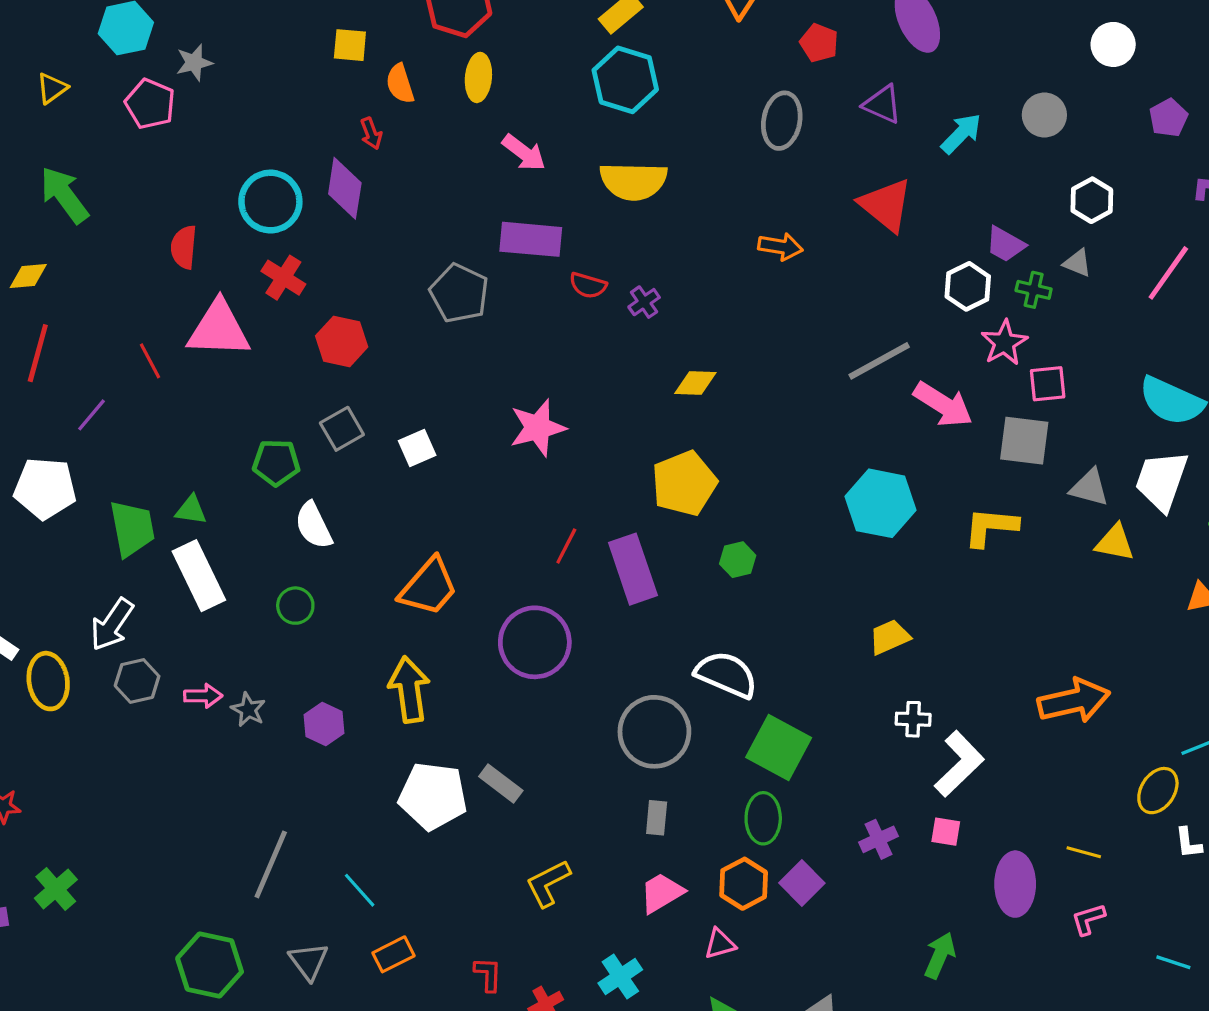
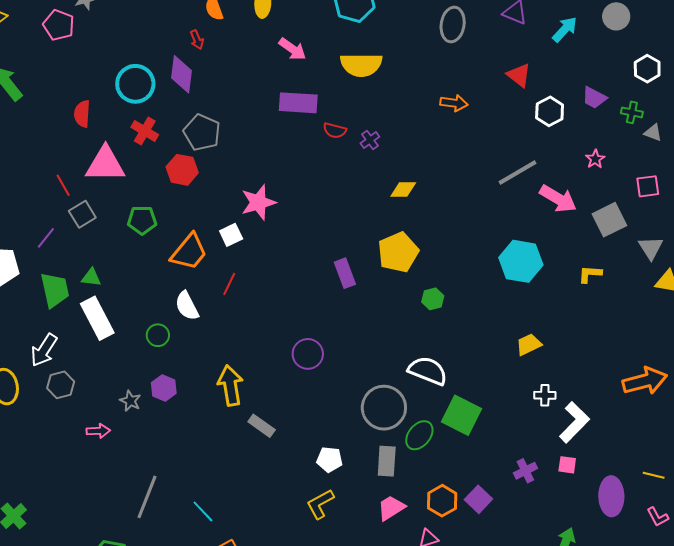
red triangle: (886, 205) -> (519, 75), size x0.7
gray triangle: (1077, 263) -> (653, 133), moved
white hexagon: (968, 286) -> (550, 111), moved
green cross: (1034, 290) -> (632, 112), moved
gray pentagon: (459, 293) -> (202, 133), moved
pink star: (1004, 343) -> (595, 159), size x0.7
pink square: (1048, 384) -> (648, 186), moved
purple line: (91, 415) -> (46, 238), moved
pink star: (538, 428) -> (258, 202), moved
gray square: (342, 429) -> (82, 214), moved
gray square: (1024, 441) -> (609, 220), turned -32
green pentagon: (276, 463) -> (142, 220), moved
gray triangle: (1089, 488) -> (651, 248), turned 44
white semicircle: (314, 525) -> (187, 306), moved
yellow L-shape: (991, 527) -> (590, 274), size x0.7
red line: (566, 546) -> (229, 284), moved
purple rectangle: (633, 569) -> (345, 273), moved, size x0.7
orange trapezoid: (429, 587) -> (189, 252), moved
purple circle: (535, 642) -> (308, 354), size x0.7
pink arrow: (203, 696) -> (98, 431), moved
purple hexagon: (324, 724) -> (164, 388), moved
gray rectangle: (501, 784) -> (262, 426), moved
white pentagon: (433, 796) -> (330, 460), moved, size x0.6
gray rectangle: (657, 818) -> (387, 461), size x1.4
green ellipse: (763, 818) -> (419, 435), moved, turned 40
pink L-shape: (1088, 919) -> (658, 517), turned -100

